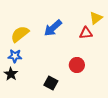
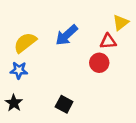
red circle: (77, 65) -> (99, 63), moved
black star: (11, 74) -> (14, 103), moved

